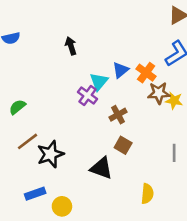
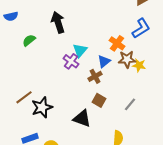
black arrow: (71, 46) -> (58, 22), size x1.5
blue triangle: (121, 70) -> (104, 61), moved
green semicircle: (17, 107) -> (29, 40), moved
gray line: (174, 153) -> (130, 104), moved, turned 40

